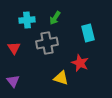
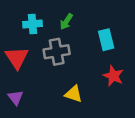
red triangle: (14, 48) -> (17, 58), size x1.5
red star: (80, 63) -> (113, 76), moved

